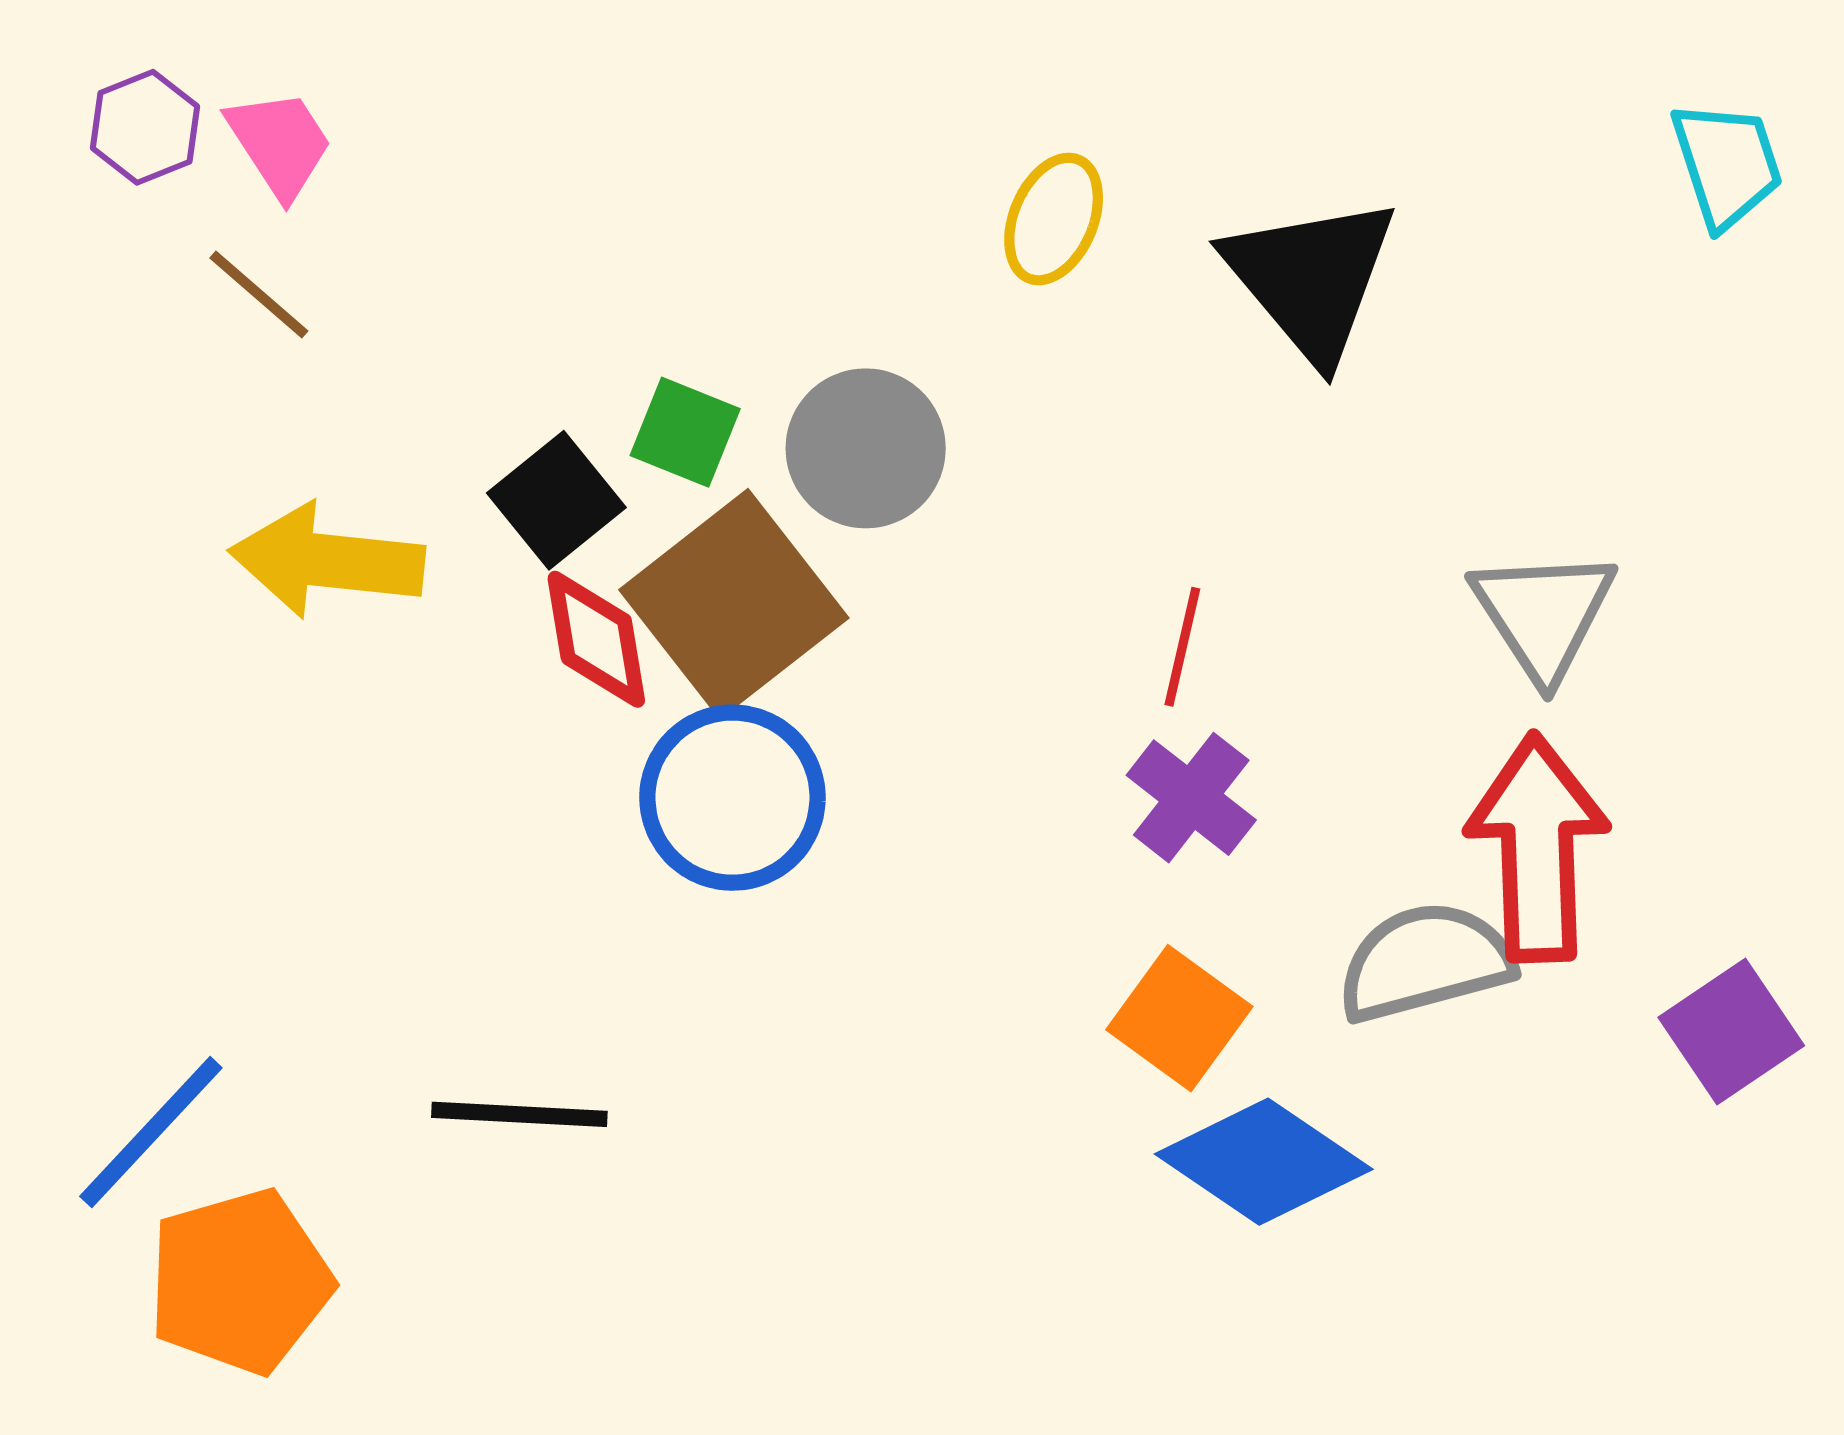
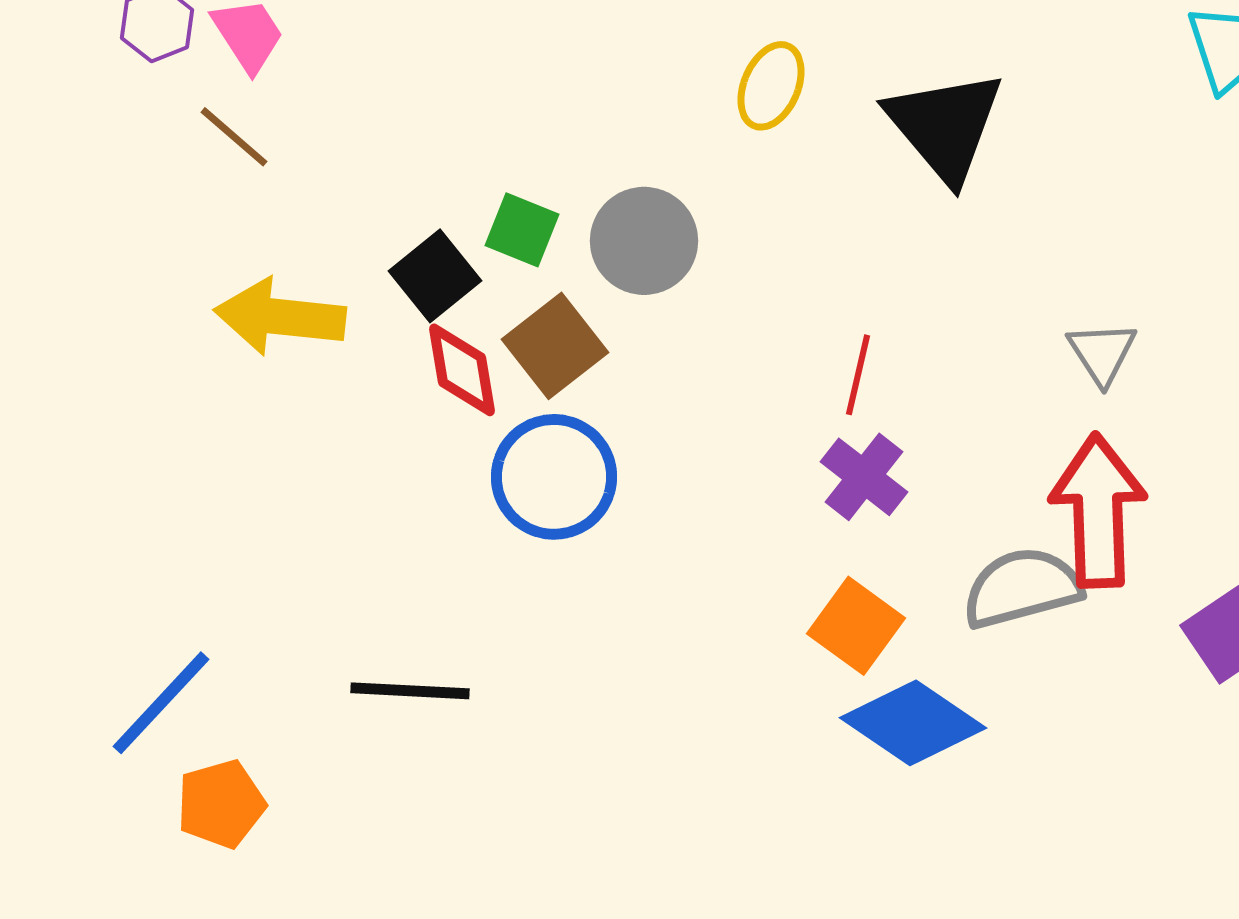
brown square: (734, 604) -> (555, 346), size x0.7
gray triangle: (1543, 614) -> (1102, 353), size x0.7
orange pentagon: (240, 1282) -> (221, 804), size x0.7

